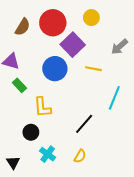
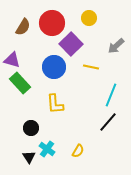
green rectangle: (19, 85) -> (20, 83), size x1.5
yellow L-shape: (42, 107) -> (55, 104), moved
black line: (84, 124) -> (108, 122), moved
black triangle: (13, 162) -> (29, 157), moved

